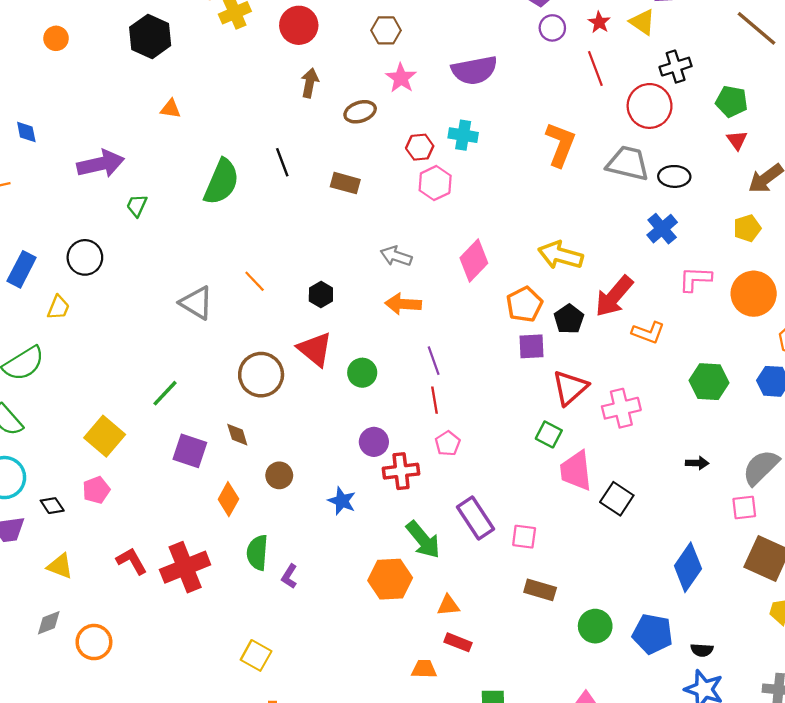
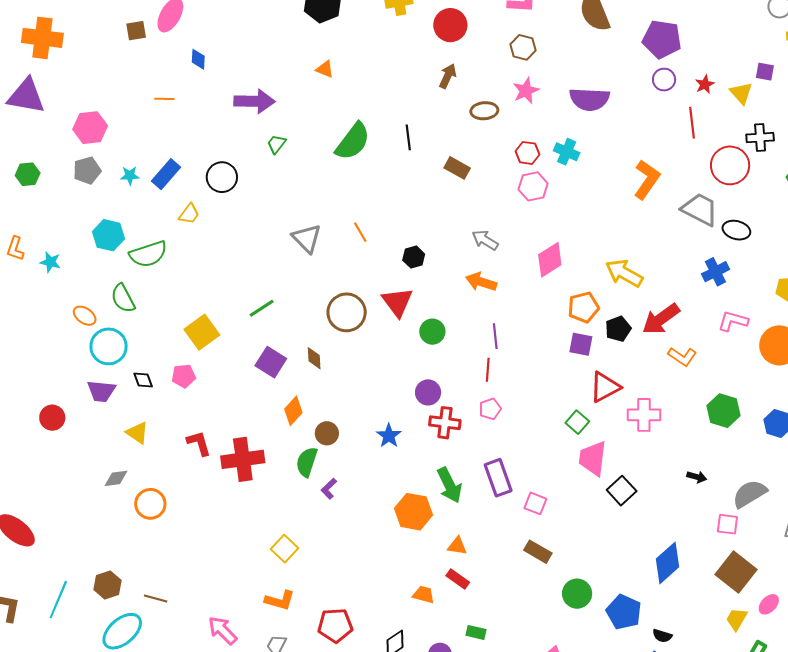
brown circle: (279, 475) -> (327, 433), moved

